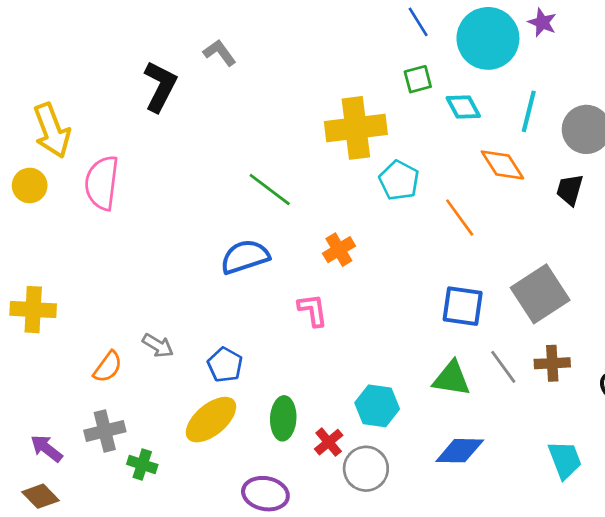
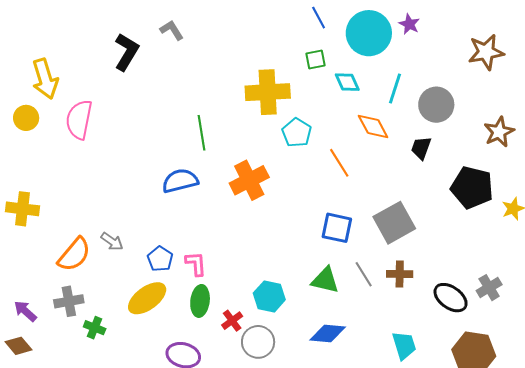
green line: (270, 189) -> (202, 133), turned 40
orange cross: (339, 250) -> (249, 180), size x1.6
pink L-shape: (313, 310) -> (196, 264), moved
orange semicircle: (108, 367) -> (74, 255), size x1.5

